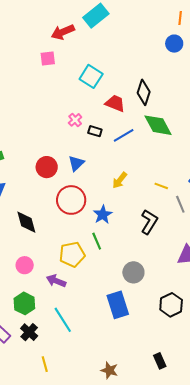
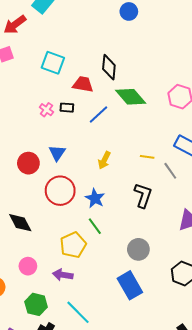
black rectangle: (95, 131) -> (67, 108), moved

